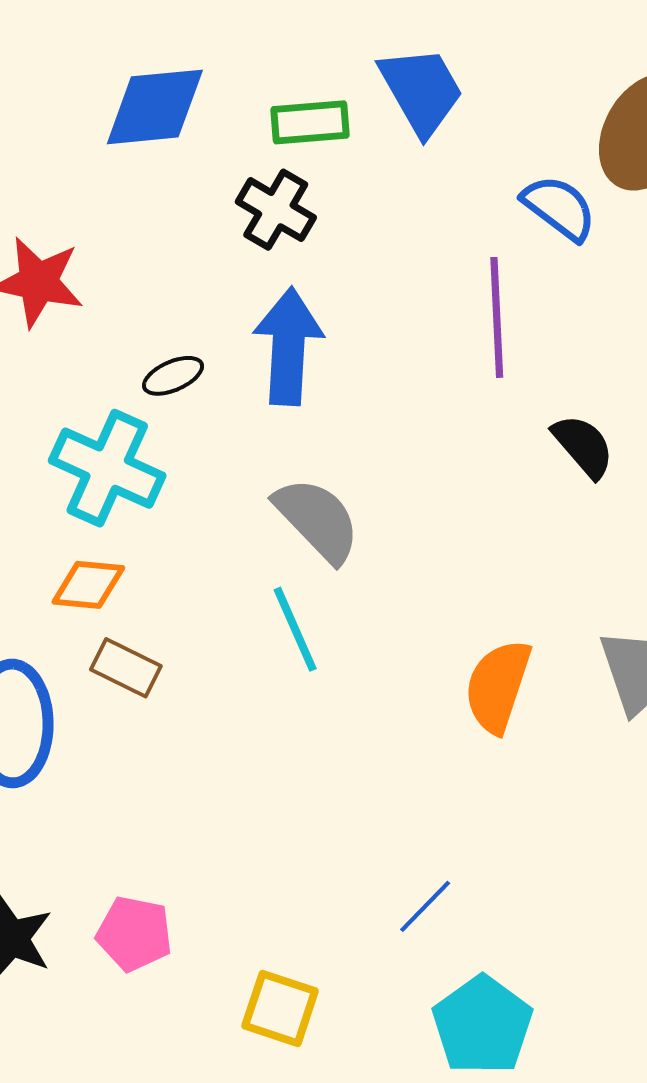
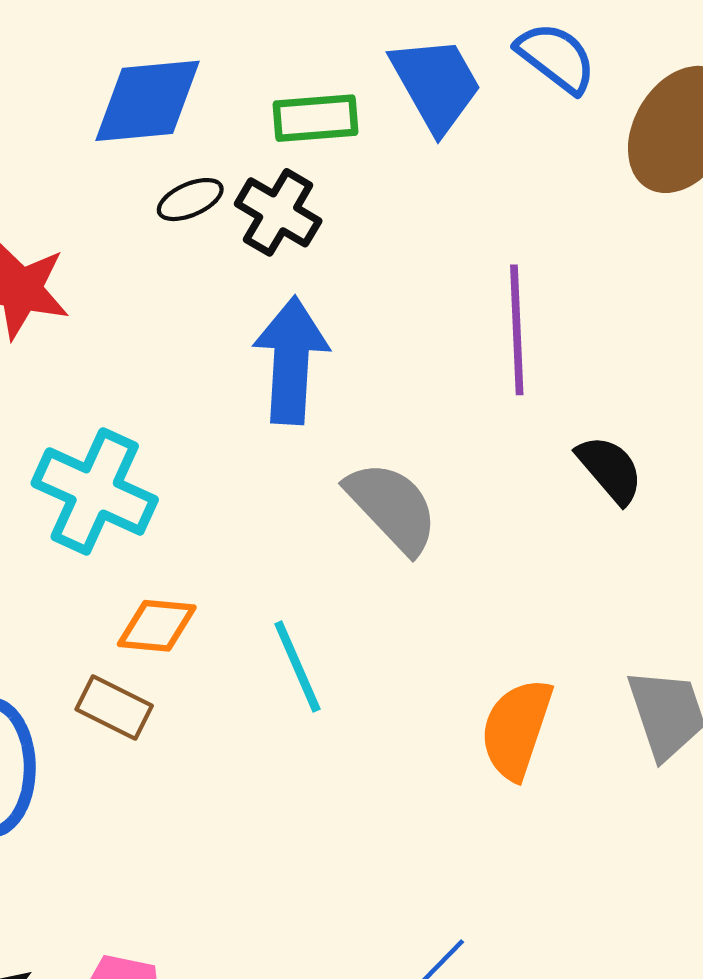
blue semicircle: (559, 208) -> (556, 58), moved
black ellipse: (173, 376) -> (190, 200), moved
gray semicircle: (317, 520) -> (392, 507), moved
orange diamond: (88, 585) -> (157, 626), moved

